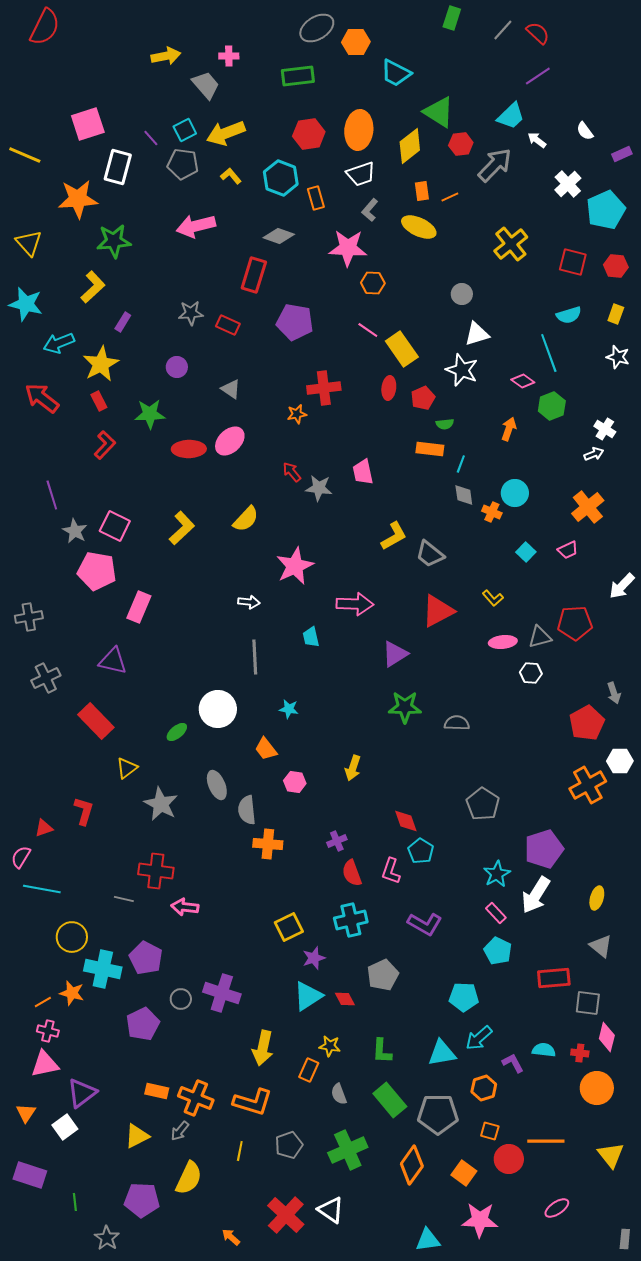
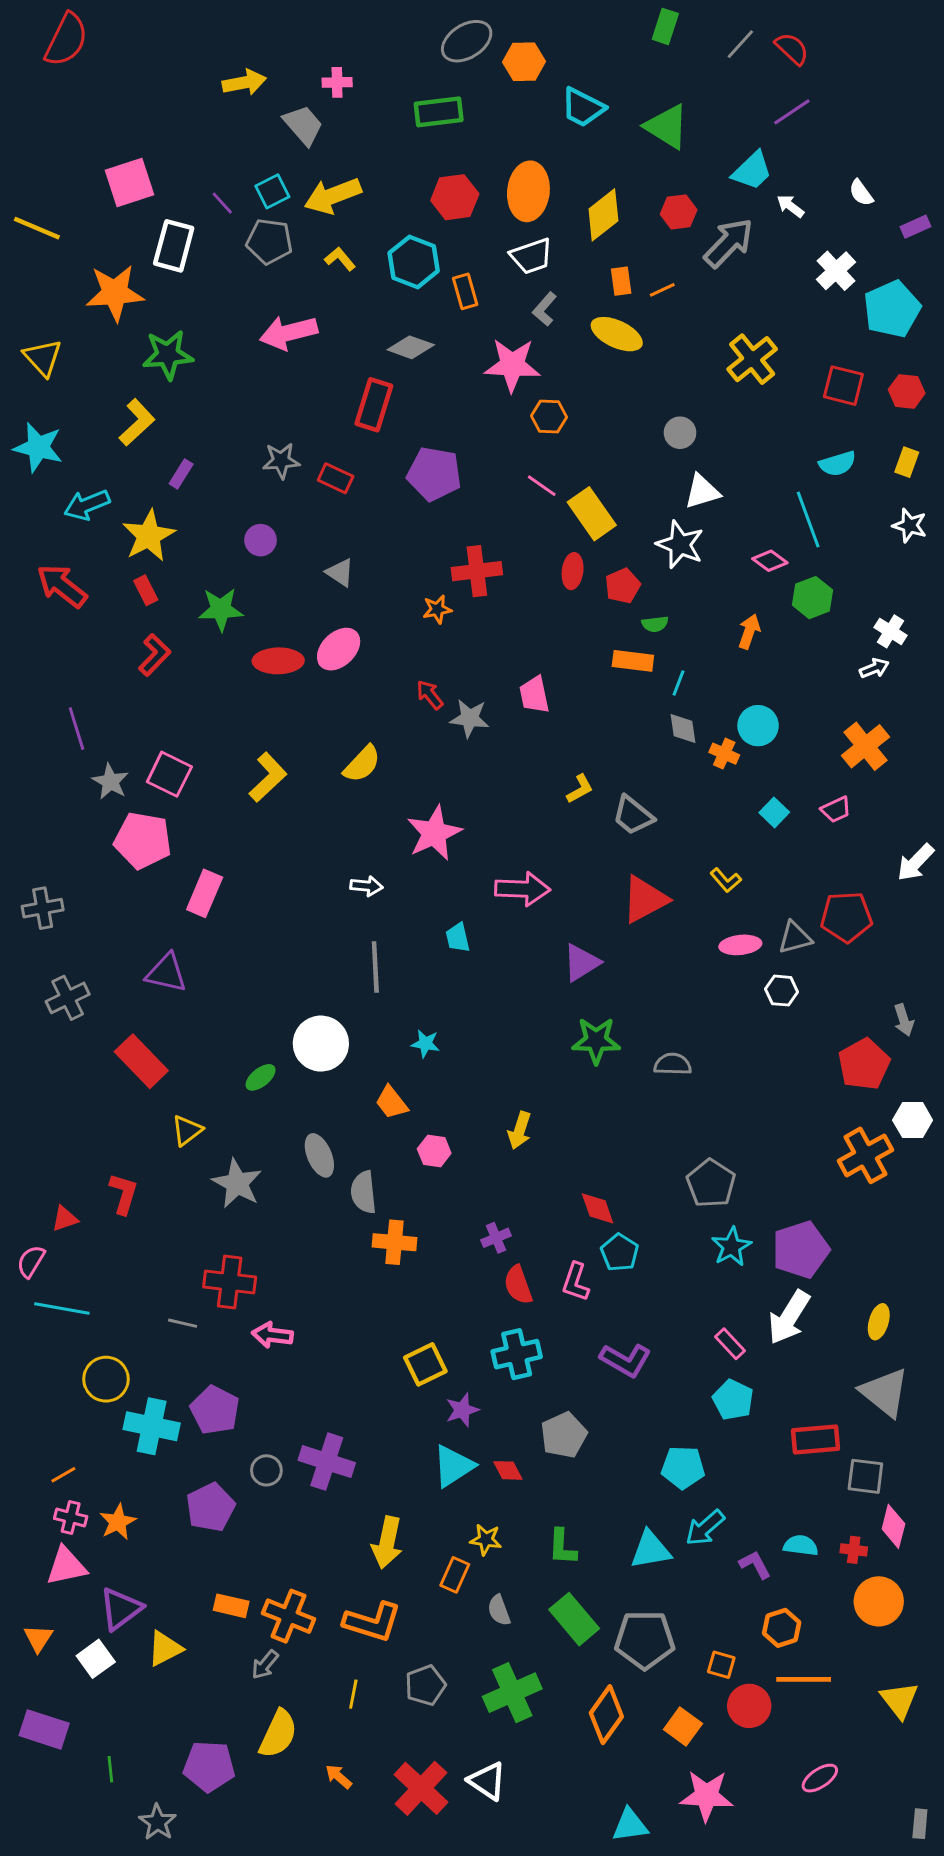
green triangle: (439, 112) -> (667, 127), moved
yellow L-shape: (394, 536) -> (580, 789), size x0.7
cyan star: (497, 874) -> (732, 1247), moved
gray triangle: (601, 946) -> (885, 1392), size x1.5
orange star: (72, 993) -> (118, 1522), moved, turned 30
orange hexagon: (484, 1088) -> (782, 1628), moved
yellow triangle: (137, 1136) -> (165, 1648), moved
orange arrow: (231, 1237) -> (339, 1777), moved

